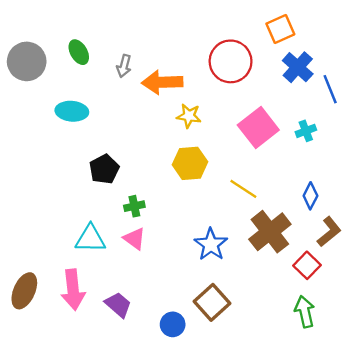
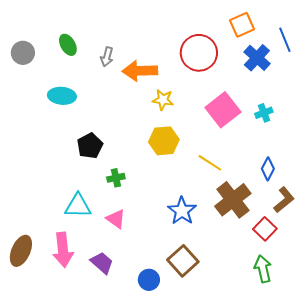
gray circle: (27, 61) -> (23, 53), size x0.7
blue line: (330, 89) -> (285, 40), moved
pink triangle: (134, 239) -> (116, 219), moved

